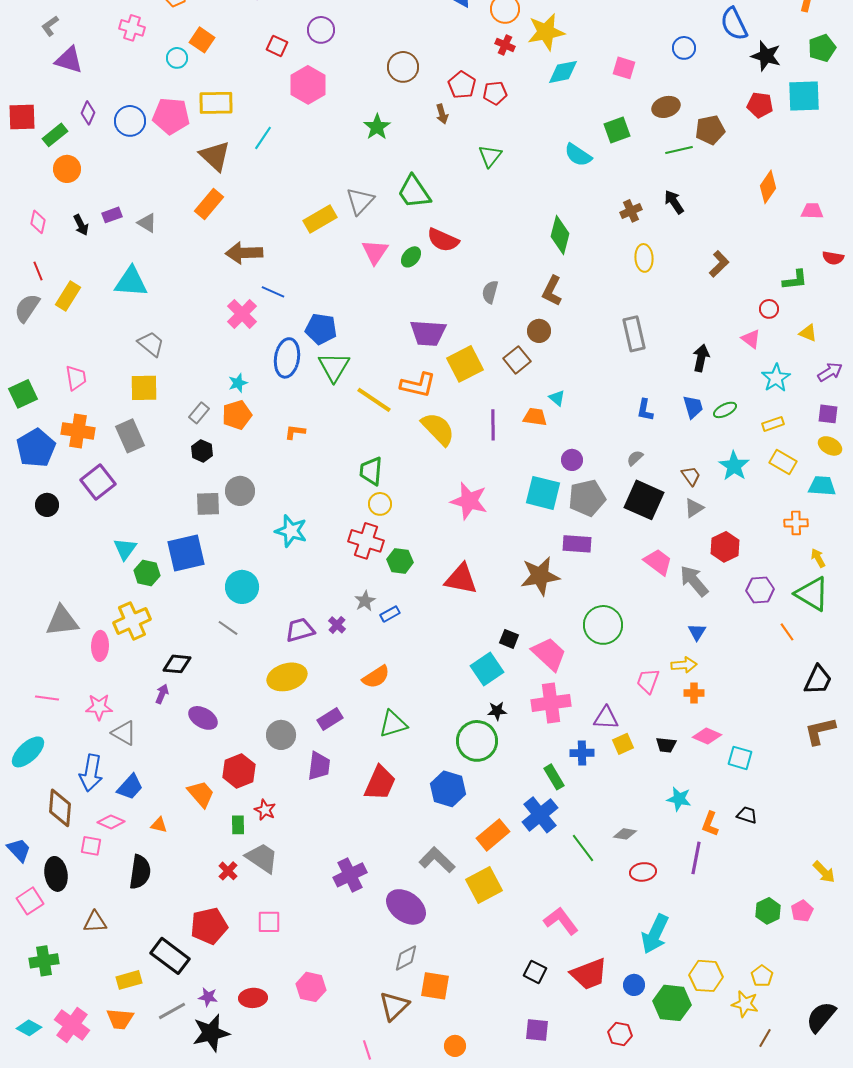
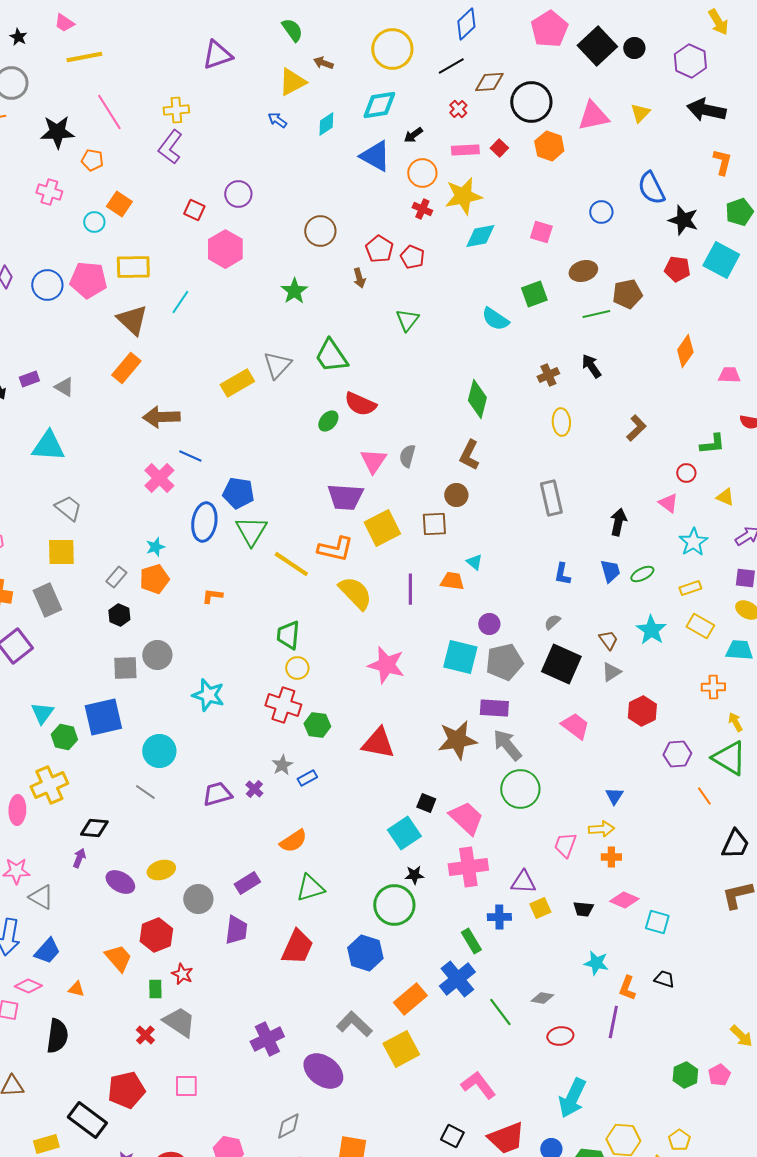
red pentagon: (495, 93) -> (412, 257), turned 30
cyan square: (804, 96) -> (721, 260), turned 30
pink triangle: (375, 252) -> (373, 461), moved
brown square: (517, 360) -> (434, 524), turned 36
gray arrow: (694, 581) -> (507, 745), moved
yellow ellipse: (287, 677) -> (161, 870), moved, size x0.7
gray diamond: (406, 958) -> (288, 1126), moved

